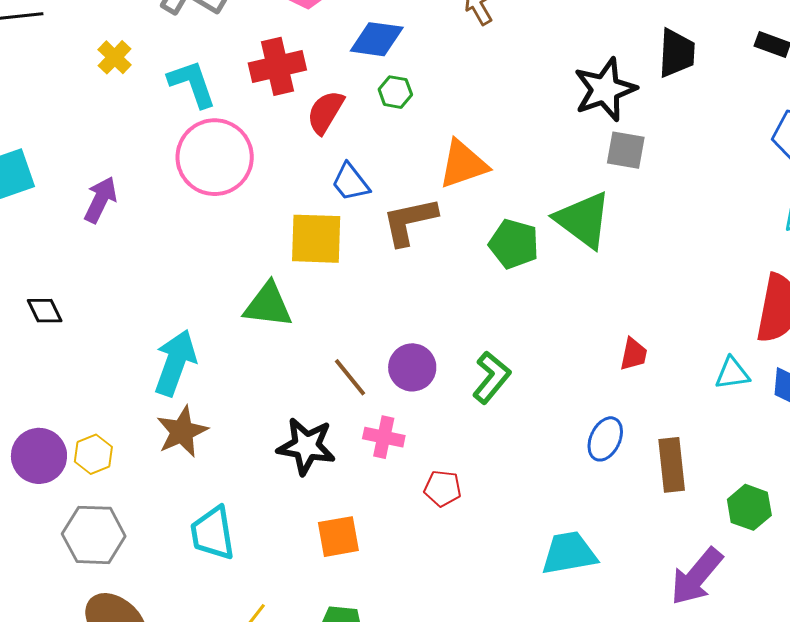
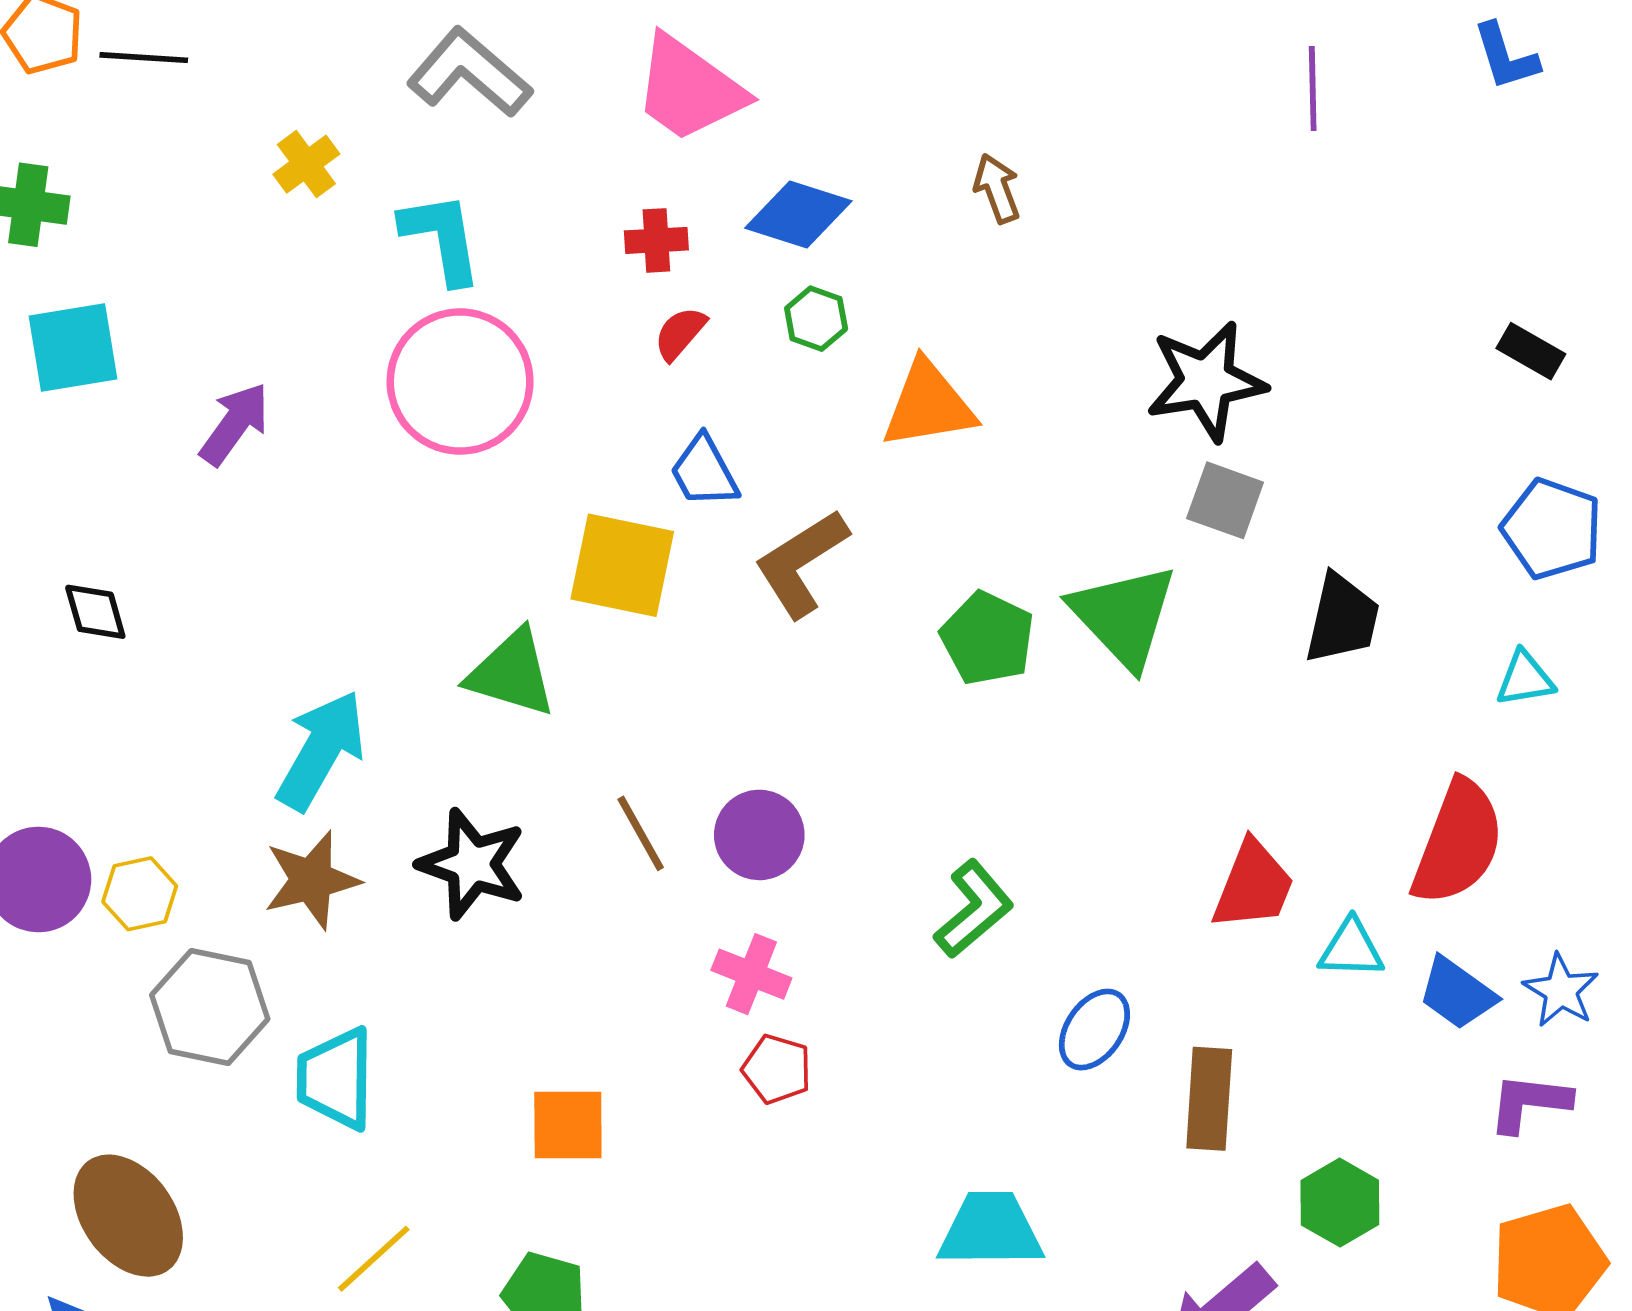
black trapezoid: (677, 53) -> (1342, 619), moved
red cross: (277, 66) -> (656, 240), moved, size x0.6
red semicircle: (325, 112) -> (680, 333), size x0.7
orange triangle: (463, 164) -> (928, 405), moved
brown L-shape: (410, 221) -> (801, 563), turned -30
red trapezoid: (634, 354) -> (1253, 885), moved, size x1.5
green L-shape: (491, 377) -> (974, 909), moved
pink cross: (384, 437) -> (751, 974), moved
black star: (306, 446) -> (472, 864), moved
gray hexagon: (94, 535) -> (210, 1007), moved

